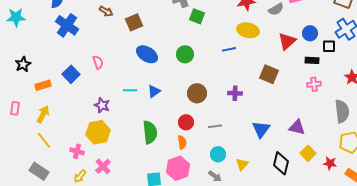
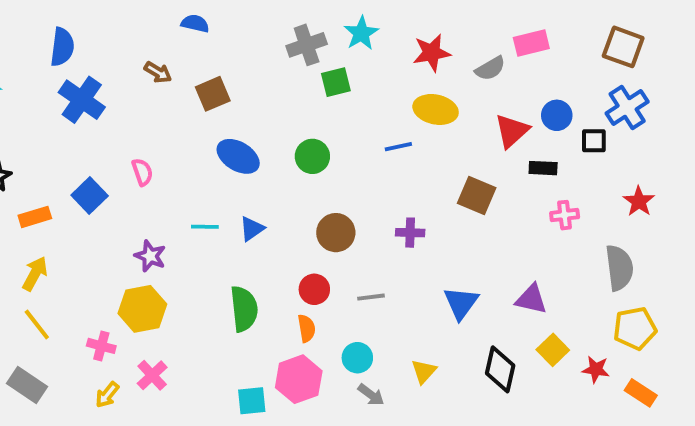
green square: (197, 16) -> (336, 82), turned -35
black rectangle: (312, 60) -> (543, 168), moved
cyan circle: (218, 154) -> (357, 358), moved

